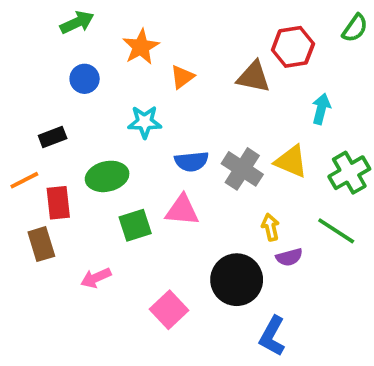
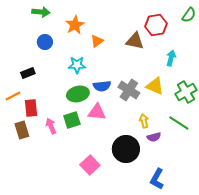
green arrow: (77, 22) -> (41, 12), turned 30
green ellipse: (107, 176) -> (78, 94), moved
pink arrow: (96, 278) -> (51, 126), moved, turned 91
blue L-shape: (272, 336) -> (157, 179), moved

